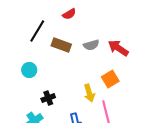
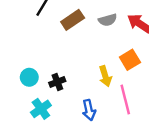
brown rectangle: (61, 45) -> (73, 20), turned -54
cyan circle: (29, 70) -> (29, 77), moved

